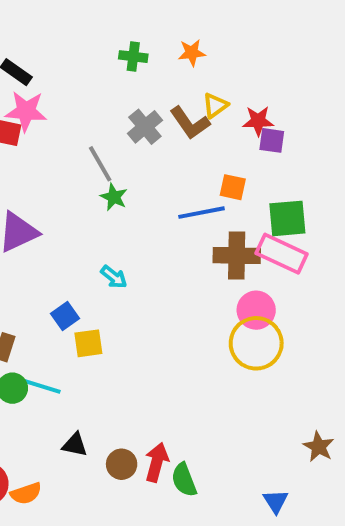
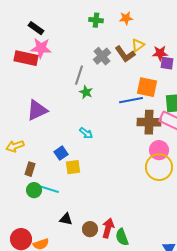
gray line: (100, 164) -> (79, 75), turned 48
orange square: (233, 187) -> (147, 87), size x1.5

